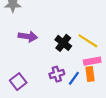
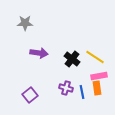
purple cross: (57, 74) -> (66, 88), turned 32
blue line: (74, 78) -> (82, 92), turned -48

